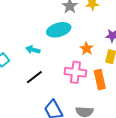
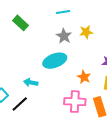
black line: (34, 77) -> (20, 104), moved

